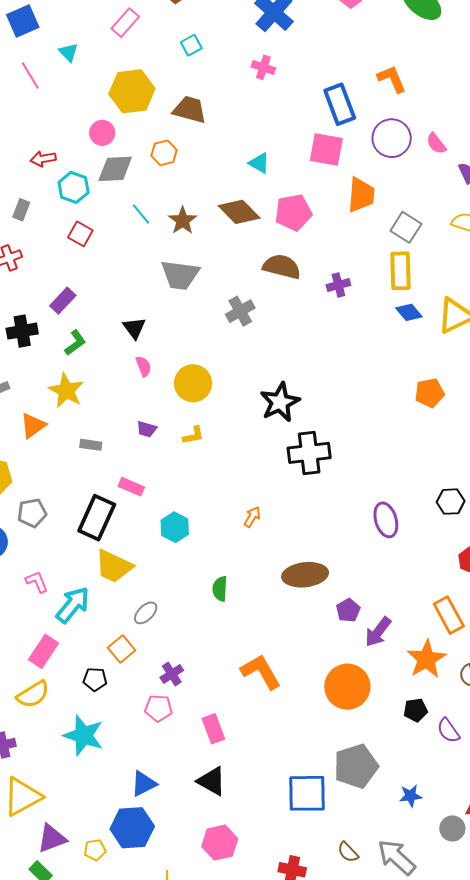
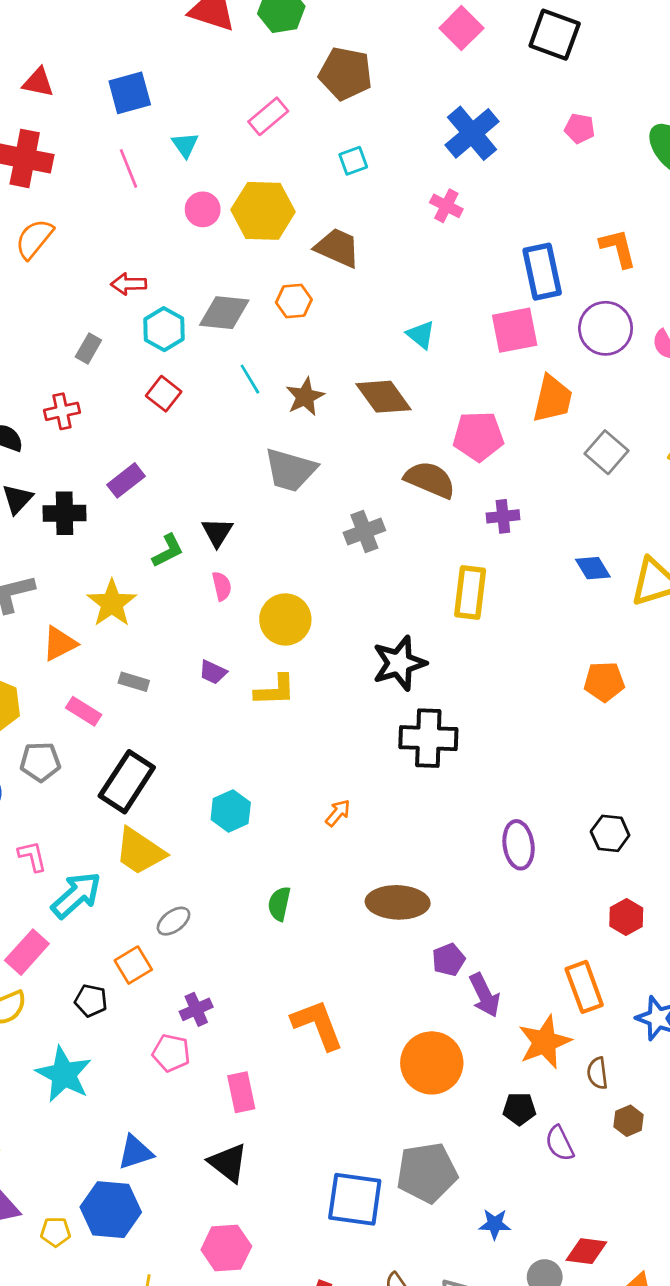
pink circle: (102, 133) -> (203, 209), moved
pink square: (326, 150) -> (515, 330), turned -30
pink pentagon: (293, 212) -> (478, 436), moved
yellow rectangle: (401, 271) -> (470, 593), moved
green L-shape: (75, 343) -> (168, 551), moved
yellow L-shape: (193, 435) -> (275, 690), size x1.4
pink rectangle: (131, 487) -> (84, 711), moved
purple arrow: (378, 632) -> (485, 995), turned -72

